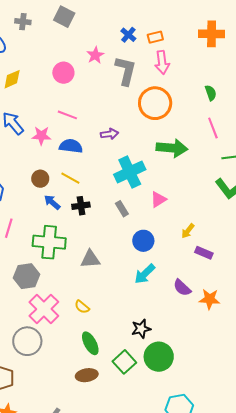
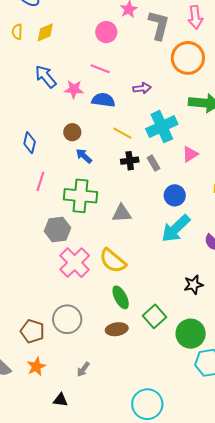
pink circle: (63, 73) -> (106, 32), moved
yellow line: (70, 178) -> (122, 133), moved
black cross: (81, 206) -> (130, 161), moved
cyan arrow: (145, 274) -> (176, 229), size x1.4
yellow semicircle: (82, 307) -> (113, 261), size x1.8
black star: (141, 329) -> (193, 285), moved
gray circle: (27, 341) -> (67, 319), moved
green circle: (159, 357) -> (191, 334), moved

